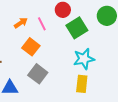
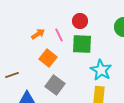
green square: (77, 28) -> (82, 44), moved, turned 35
cyan star: (84, 59) -> (101, 70), turned -30

